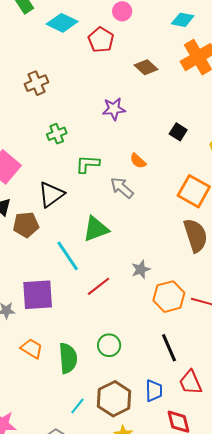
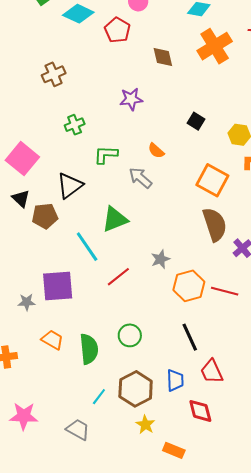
brown diamond: (146, 67) -> (163, 57), turned 35

